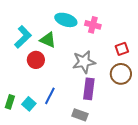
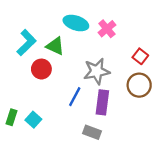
pink cross: (93, 25) -> (107, 29), turned 35
red square: (122, 49) -> (140, 56), turned -32
blue line: (50, 96) -> (75, 97), moved

